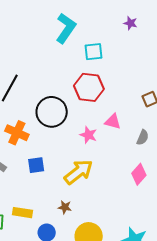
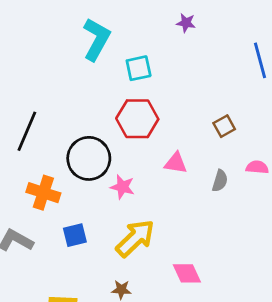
pink star: (88, 135) -> (122, 187), moved
pink diamond: (139, 174) -> (187, 273), moved, turned -60

